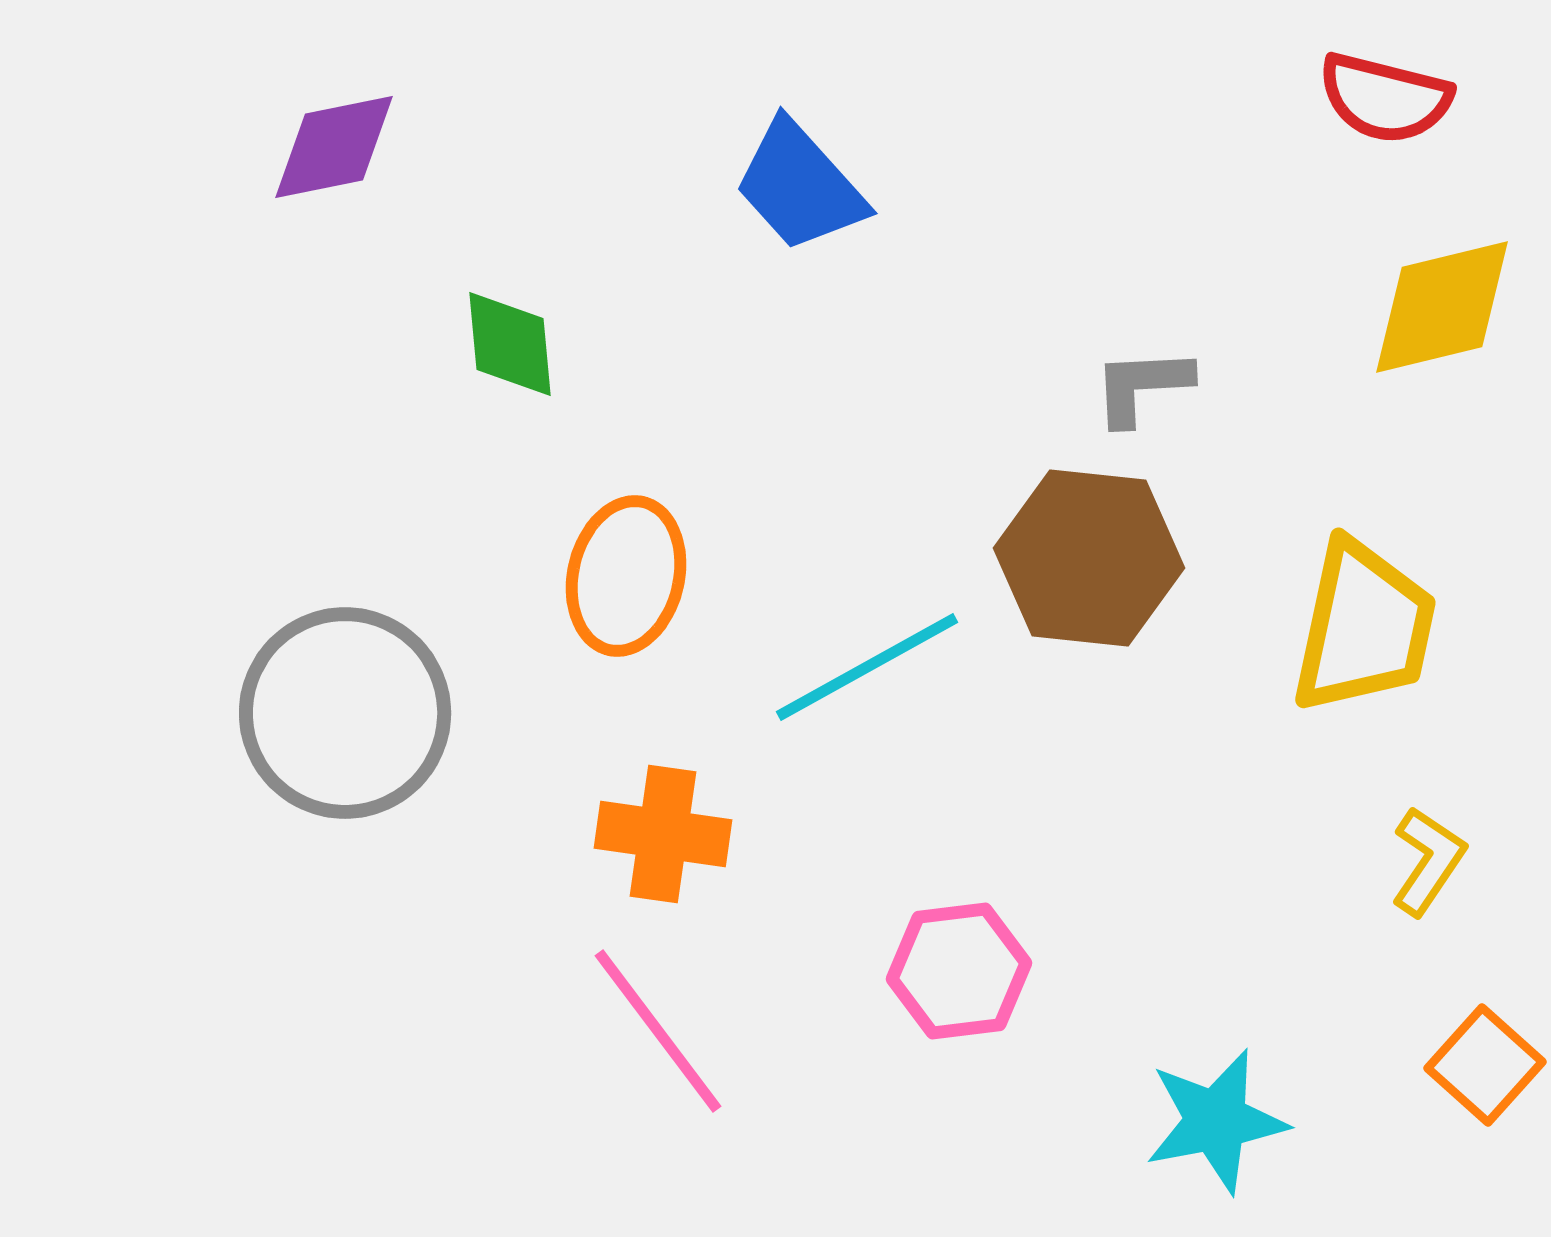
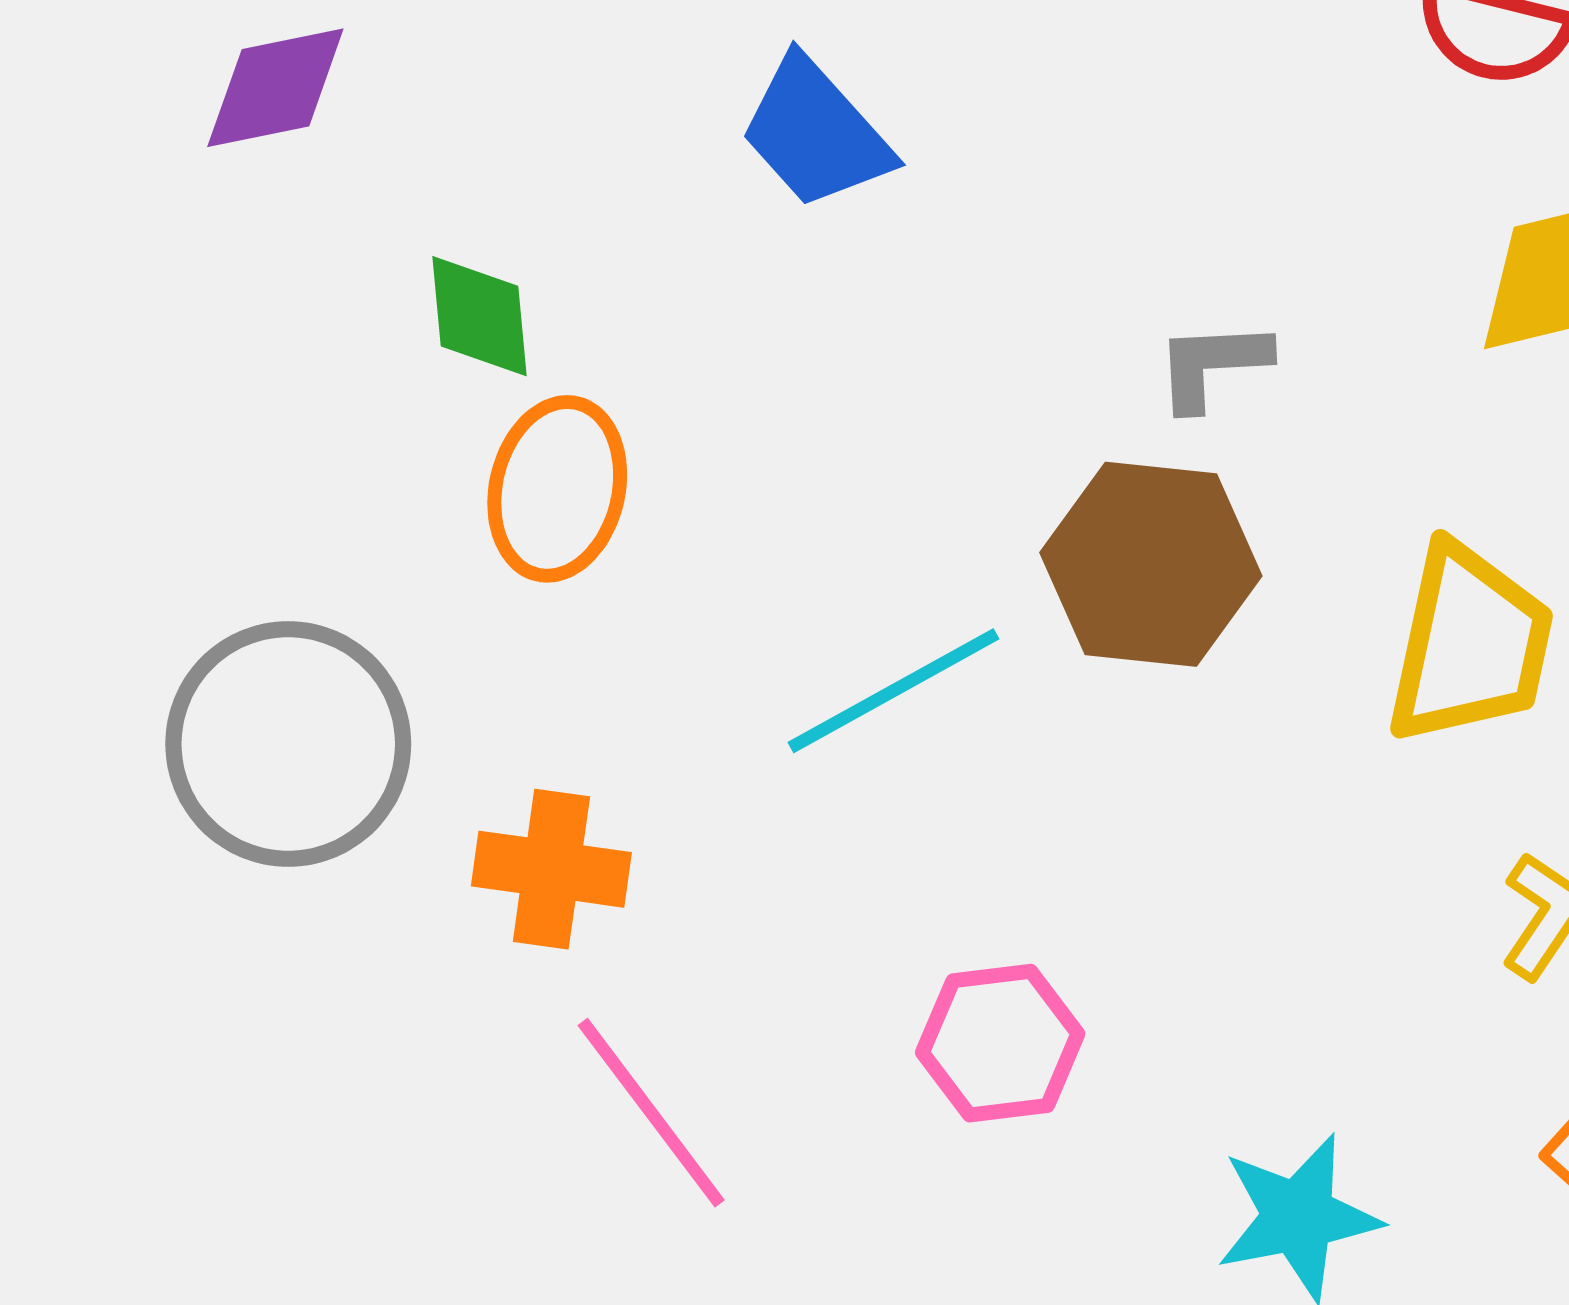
orange ellipse: (626, 576) -> (557, 489), moved
orange cross: (663, 834) -> (551, 869), moved

